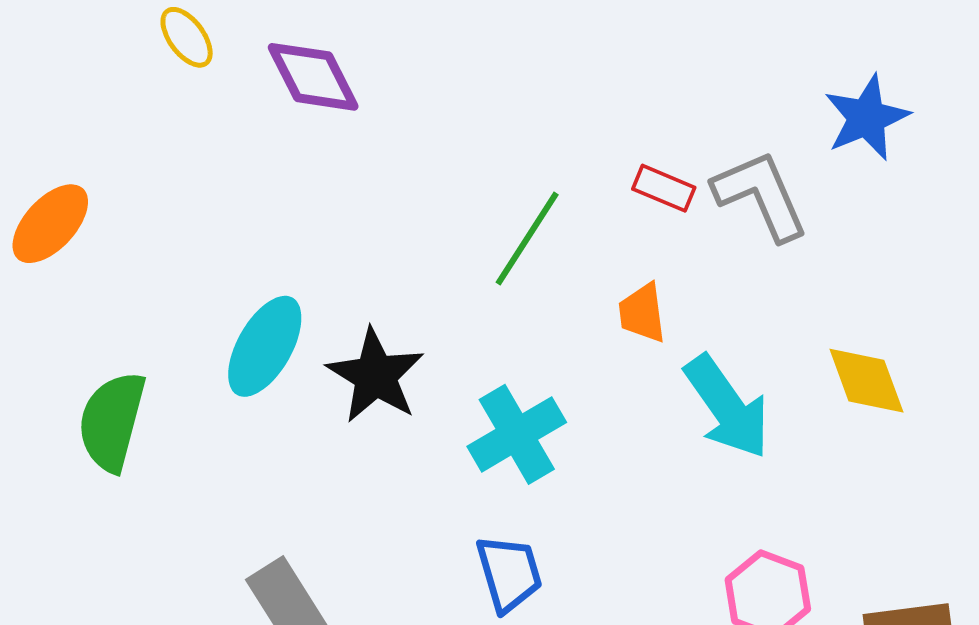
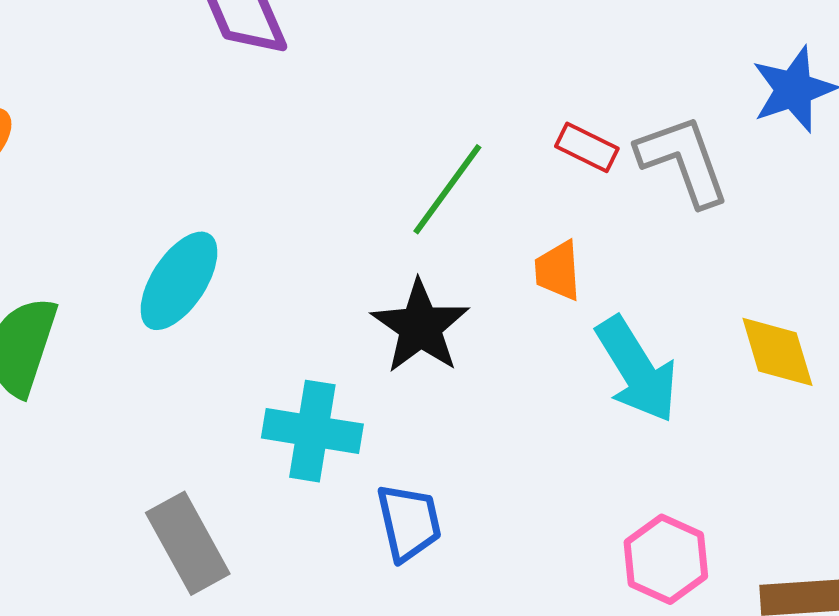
black star: (375, 376) -> (420, 327), moved
cyan cross: (517, 434) -> (312, 431), moved, turned 36

